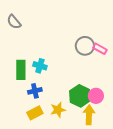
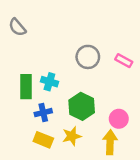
gray circle: (85, 46) -> (88, 57), moved
green hexagon: (80, 96) -> (82, 106), moved
yellow rectangle: (35, 113) -> (43, 140), turned 49

